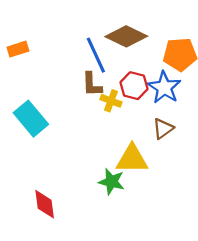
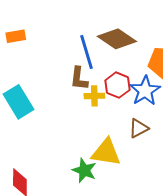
yellow cross: (111, 101) -> (94, 96), turned -30

